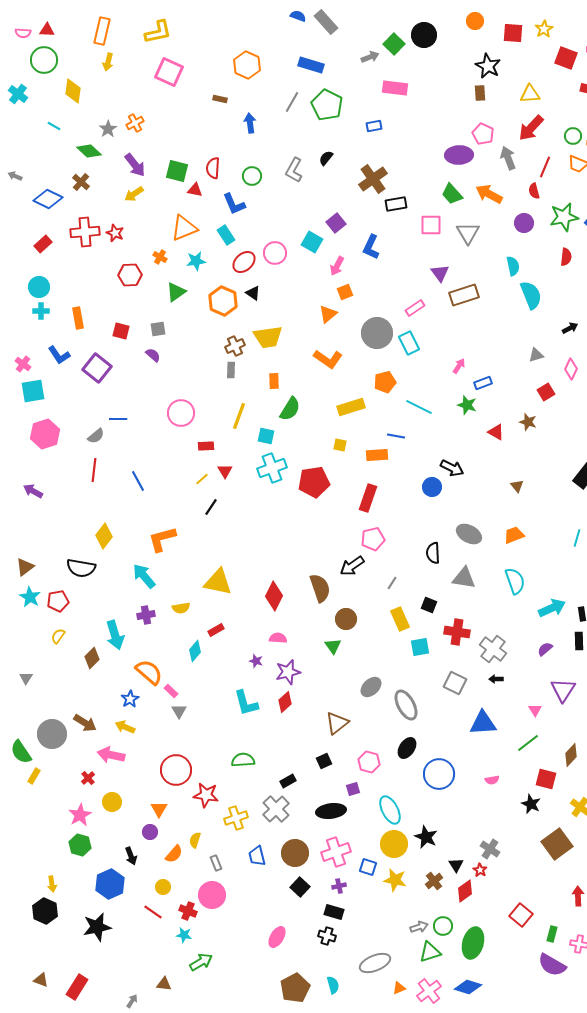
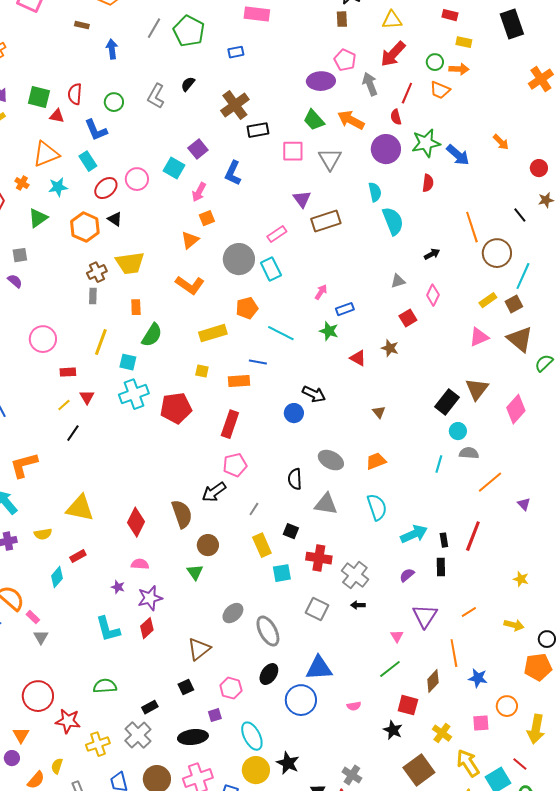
purple circle: (524, 223) -> (386, 149), size x1.5
blue triangle: (483, 723) -> (319, 668), moved

